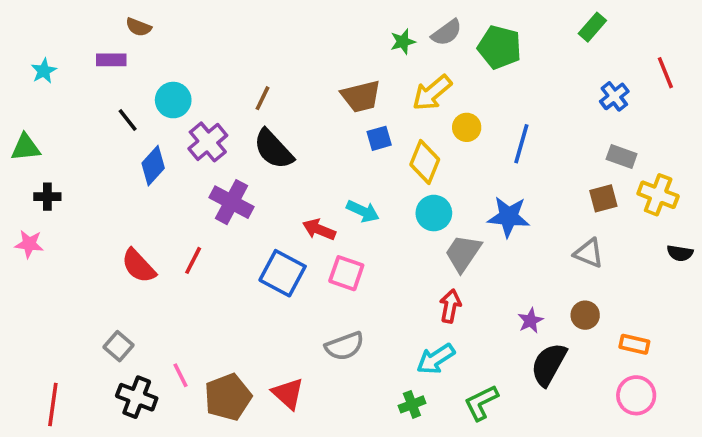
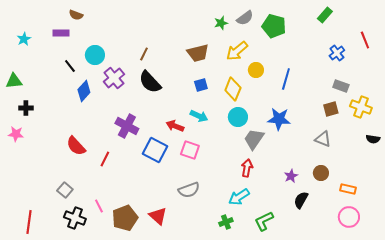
blue square: (379, 138) -> (201, 85), moved
purple cross: (232, 202) -> (127, 126), moved
red line: (193, 260) -> (105, 159), moved
black semicircle: (549, 364) -> (301, 200), size x0.7

